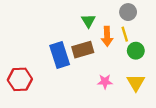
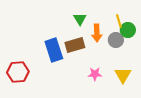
gray circle: (128, 12) -> (116, 40), moved
yellow line: (125, 34) -> (119, 21), moved
green circle: (136, 51) -> (128, 30), moved

